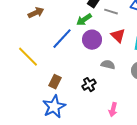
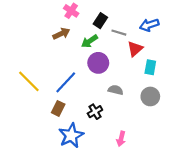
brown arrow: (36, 13) -> (61, 34), moved
red triangle: (118, 36) -> (135, 49), moved, turned 35
blue line: (62, 39) -> (66, 82), moved
blue star: (54, 107) -> (71, 136), moved

